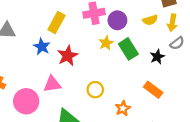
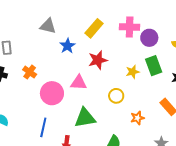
yellow star: (106, 43) -> (133, 72), moved
blue star: (42, 47) -> (67, 46), moved

